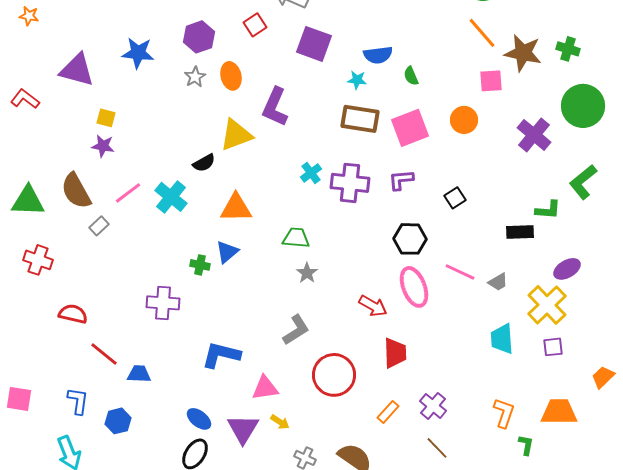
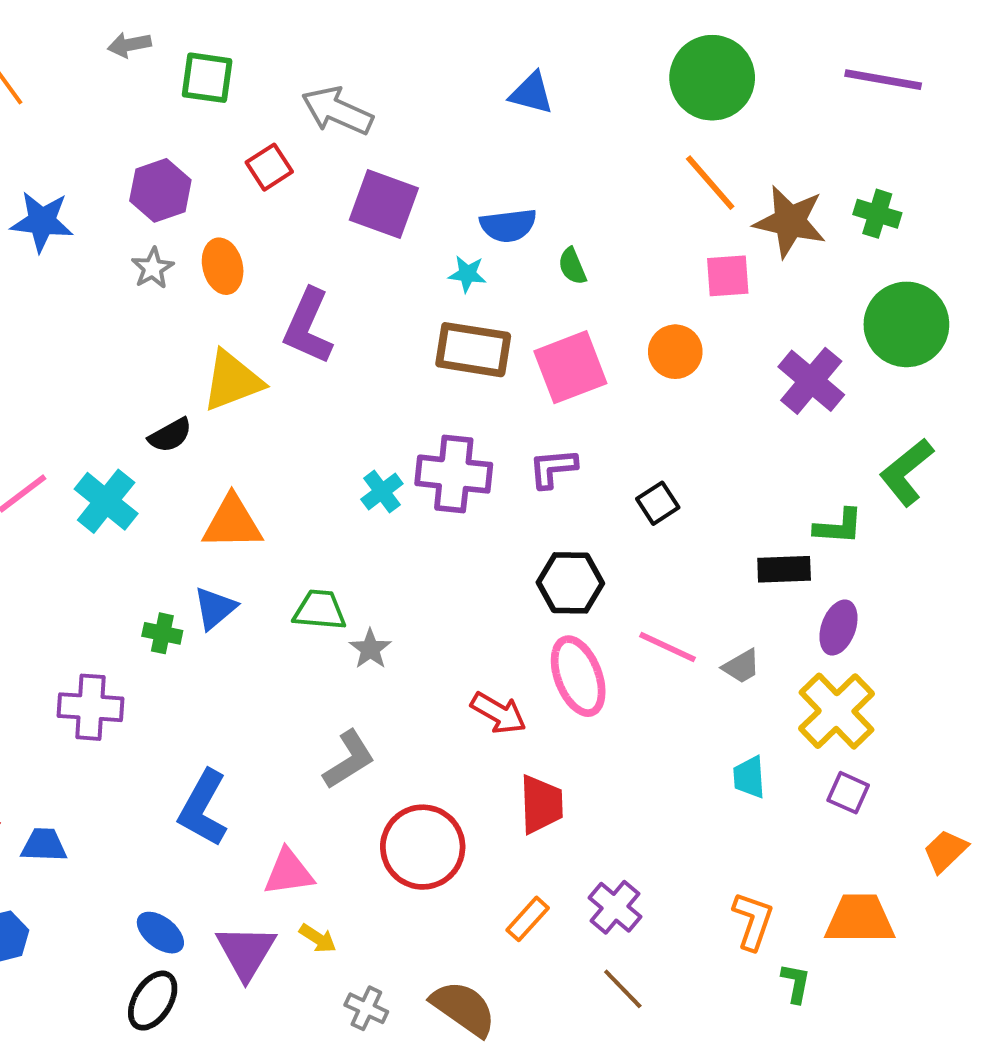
cyan cross: (311, 173) -> (382, 492), moved
green trapezoid: (296, 238) -> (320, 610), moved
purple ellipse: (567, 269) -> (838, 628), moved, turned -40
cyan trapezoid: (502, 339) -> (749, 777), size x0.7
purple square: (553, 347) -> (848, 793), turned 30
blue L-shape: (221, 355) -> (203, 808), turned -75

